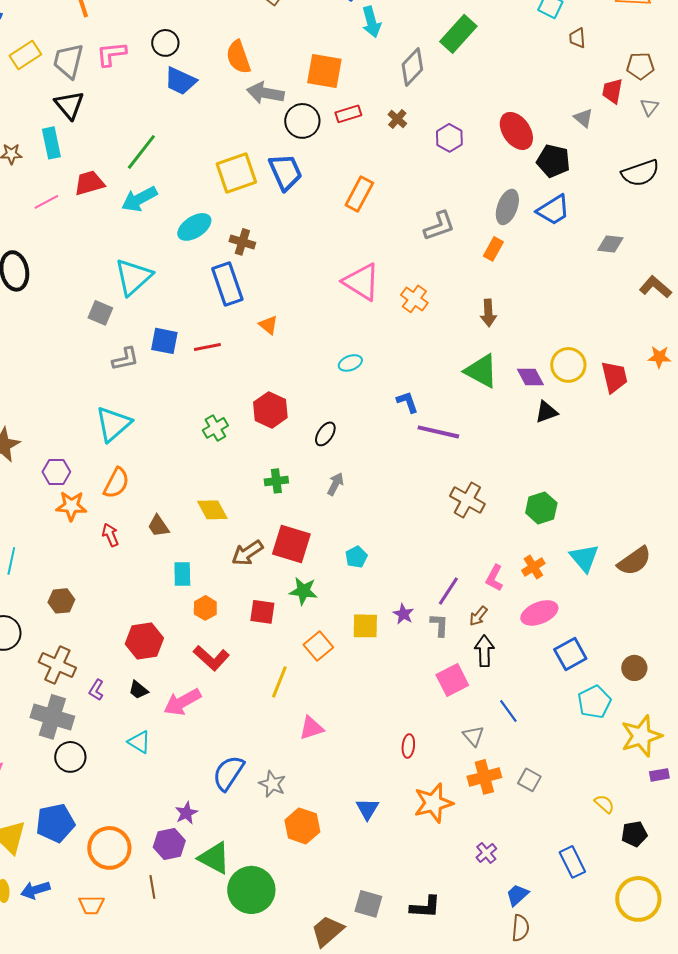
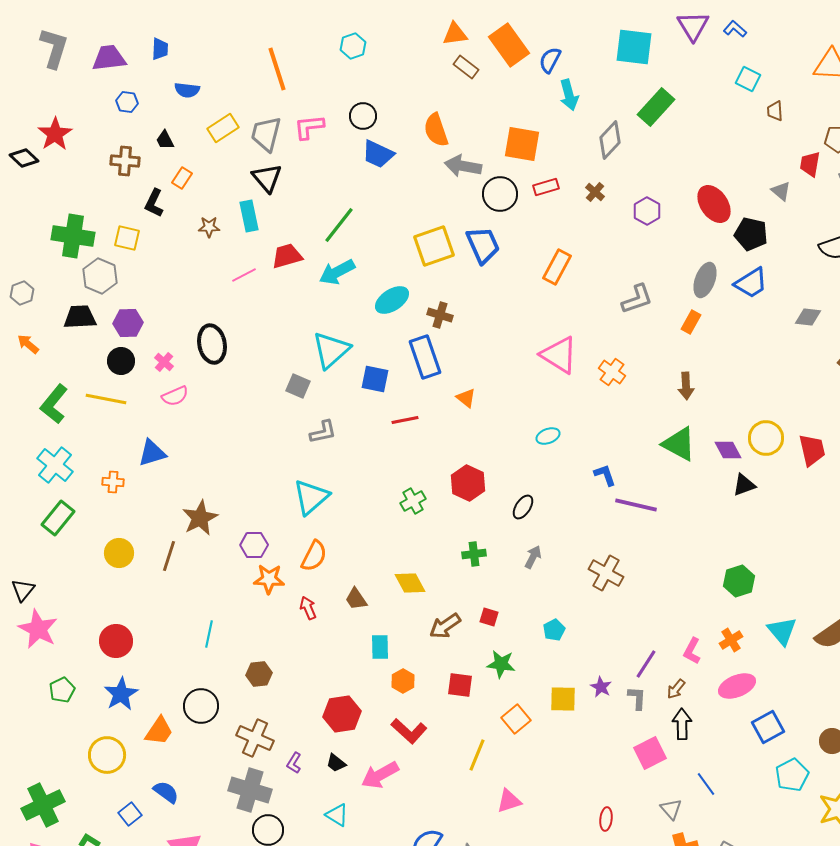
blue square: (164, 341) -> (375, 379), moved
brown cross: (467, 500) -> (606, 573), moved
red square: (291, 544) -> (489, 617), size x0.5

